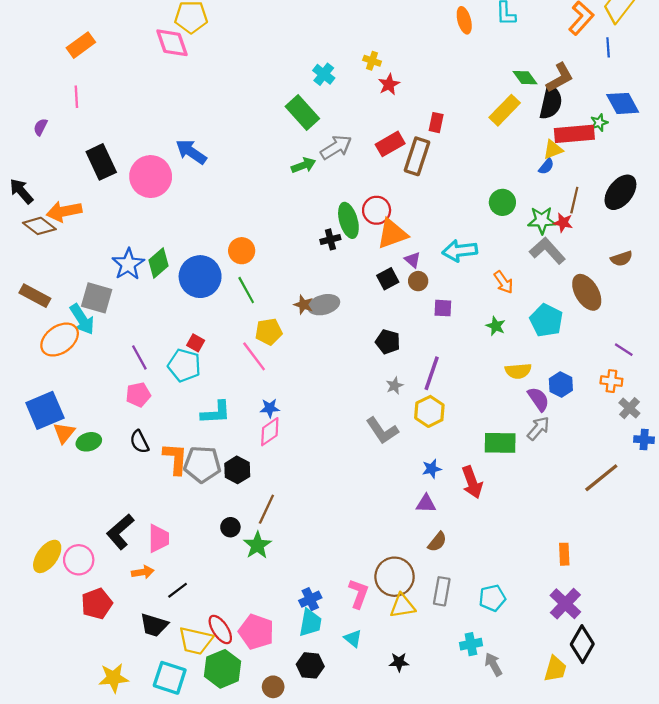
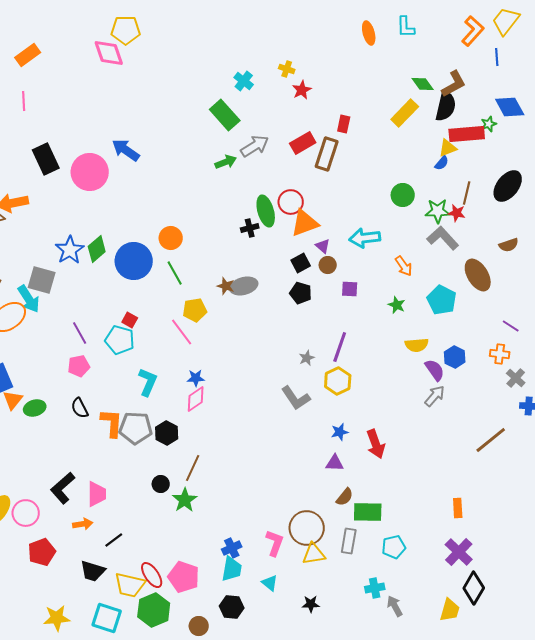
black pentagon: (388, 342) -> (301, 293), moved
cyan L-shape: (216, 413) -> (148, 382), turned -64
green rectangle: (500, 443) -> (368, 512), moved

